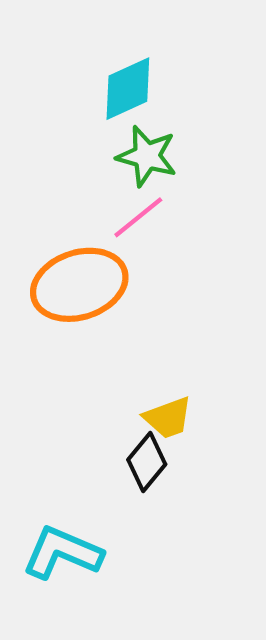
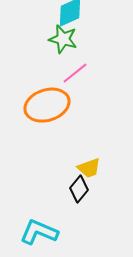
green star: (147, 156) -> (63, 39), moved

